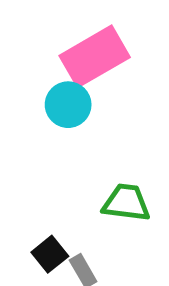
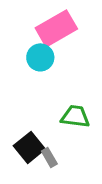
black square: (50, 254) -> (29, 147), size x1.4

